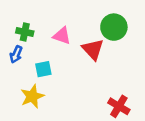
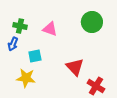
red triangle: (93, 49) -> (75, 67), moved
yellow star: (32, 96) -> (26, 78), turned 30

